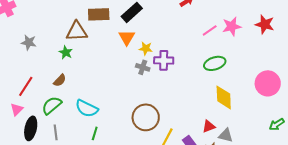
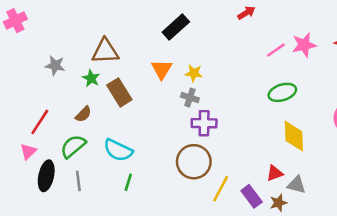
brown rectangle: (99, 14) -> (119, 92), moved, turned 60
orange triangle: (127, 37) -> (162, 69), moved
gray star: (29, 42) -> (55, 65), moved
purple cross: (164, 60) -> (204, 123), moved

